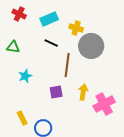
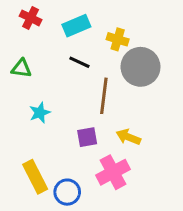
yellow arrow: (83, 92) -> (128, 137), turned -77
pink cross: (104, 104) -> (113, 172), moved
yellow rectangle: (22, 118) -> (35, 177), size x1.5

